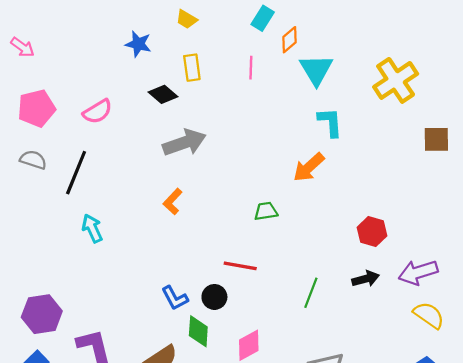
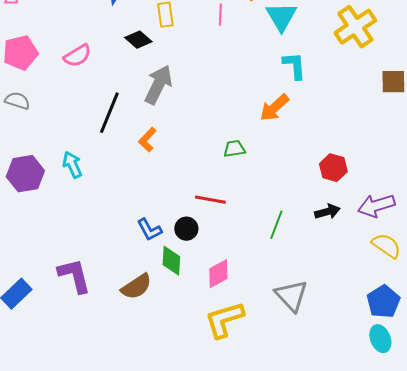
gray arrow: (184, 143) -> (158, 85), turned -45
black line: (76, 173) -> (109, 113), moved
purple hexagon: (42, 314) -> (25, 174), moved

